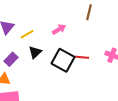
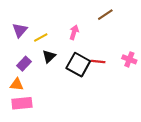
brown line: (89, 12) -> (105, 15), turned 42
pink arrow: (59, 29) -> (74, 32), turned -40

